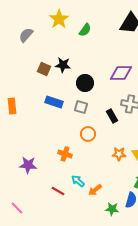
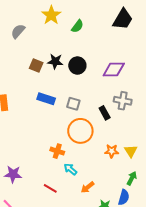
black circle: (85, 83) -> (77, 66), moved
orange circle: (88, 134) -> (80, 131), size x1.6
purple star: (28, 165) -> (13, 174), moved
cyan arrow: (78, 181) -> (70, 169), moved

